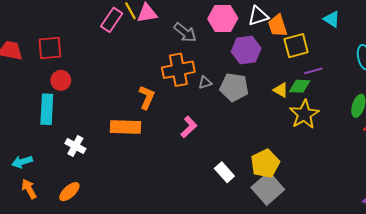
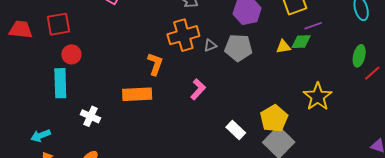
yellow triangle: (281, 90) -> (283, 47), turned -35
yellow star: (304, 114) -> (318, 97), moved

